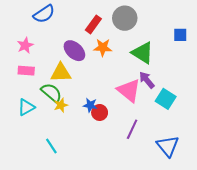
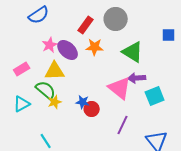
pink star: (25, 45) -> (50, 45), moved
pink rectangle: (26, 71) -> (22, 69), turned -35
purple arrow: (147, 80) -> (137, 78), turned -54
cyan square: (166, 99) -> (155, 96), turned 36

